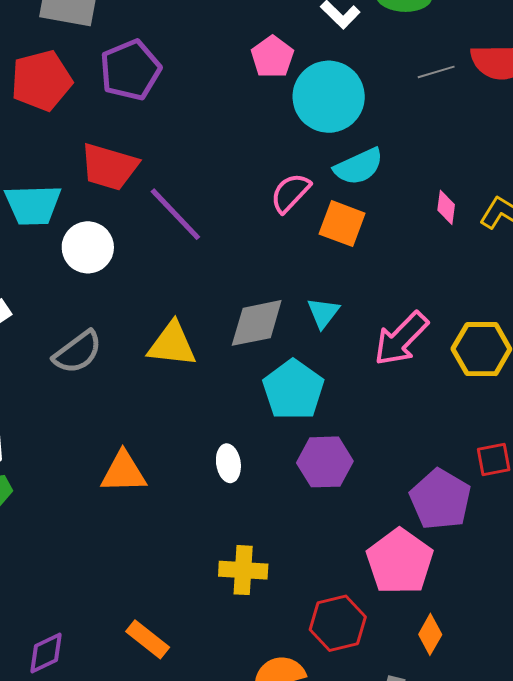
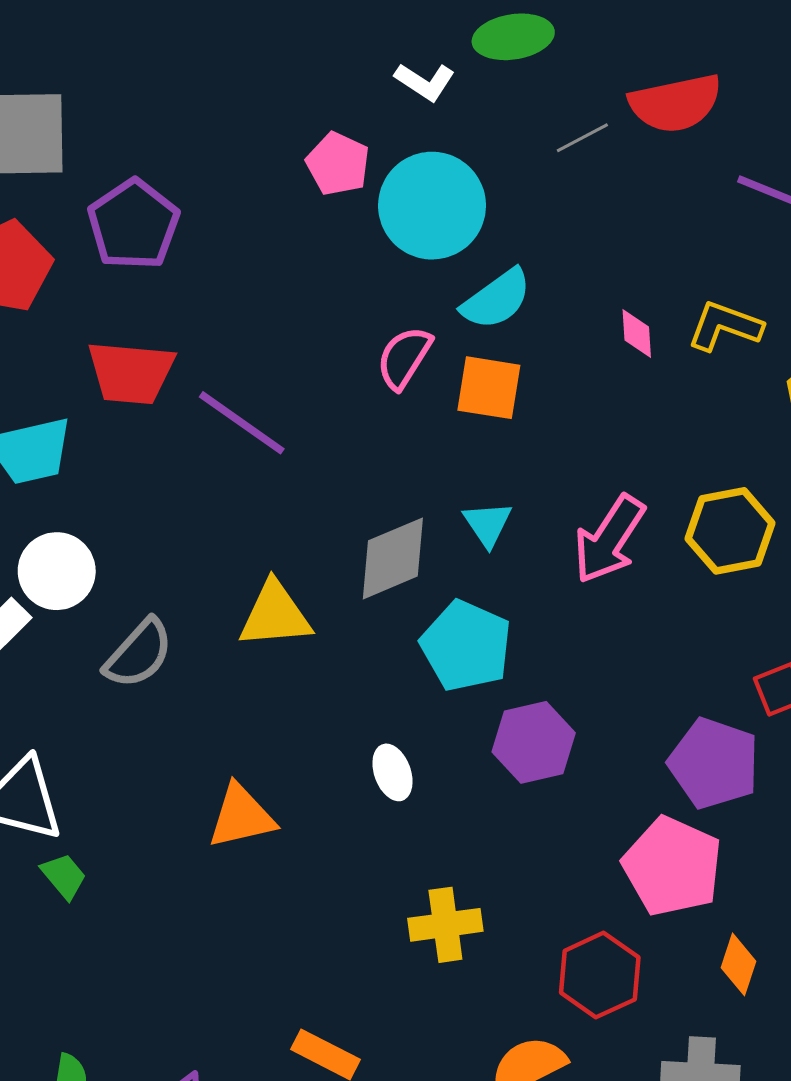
white circle: (88, 247) -> (57, 571), moved

